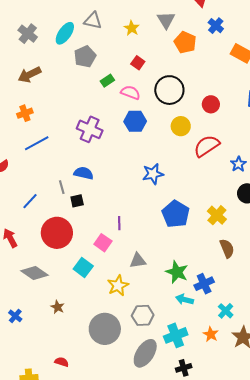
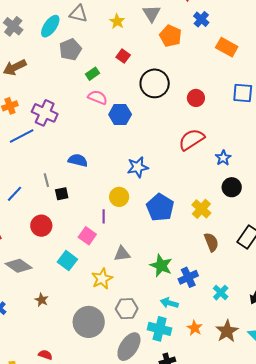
pink semicircle: (130, 93) -> (98, 97), moved
yellow circle: (181, 126) -> (119, 197), moved
purple cross: (90, 129) -> (45, 113), moved
blue semicircle: (84, 173) -> (78, 160), moved
red circle: (57, 233) -> (41, 226), size x0.7
cyan arrow: (184, 300) -> (169, 303), moved
cyan cross: (226, 311) -> (221, 293), moved
cyan cross: (176, 335) -> (160, 329), turned 35

